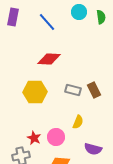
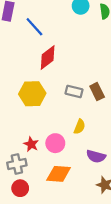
blue line: (47, 22) -> (34, 27), moved
red diamond: (49, 59) -> (48, 57), turned -40

